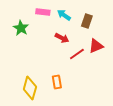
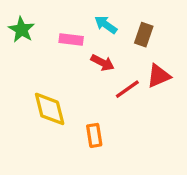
pink rectangle: (43, 12) -> (71, 40), moved
green star: (21, 28) -> (21, 30), moved
yellow diamond: (30, 88) -> (50, 109), moved, turned -30

